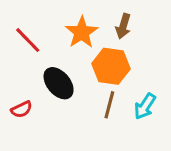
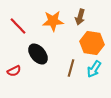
orange star: (82, 32) -> (53, 21), turned 30
orange hexagon: (111, 66) -> (92, 43), moved

